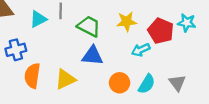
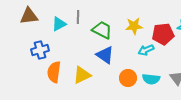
red pentagon: (161, 31) -> (163, 34), turned -30
blue triangle: (92, 56) -> (105, 55), turned 30
cyan semicircle: (147, 84) -> (151, 79), turned 66

